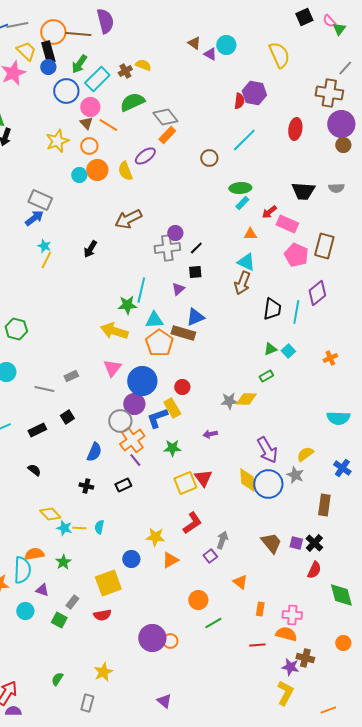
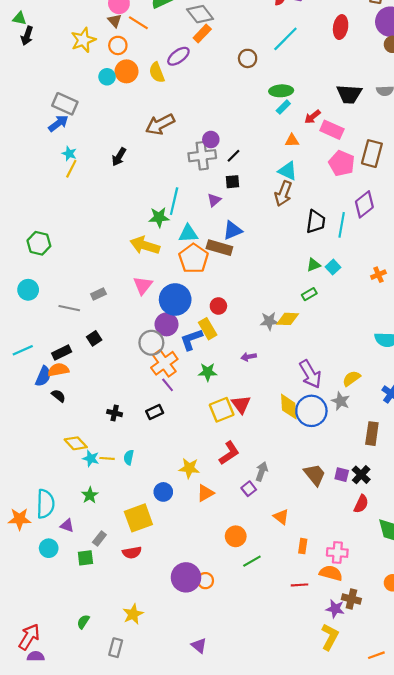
blue semicircle: (94, 452) -> (43, 376), moved
orange semicircle: (34, 554) -> (58, 370), moved
green square: (59, 620) -> (85, 558), turned -35

